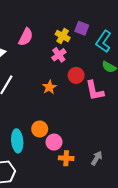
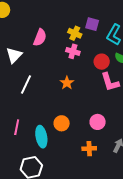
pink cross: (59, 55) -> (73, 51), turned -32
red circle: (76, 75) -> (102, 62), moved
pink circle: (54, 142) -> (98, 122), moved

